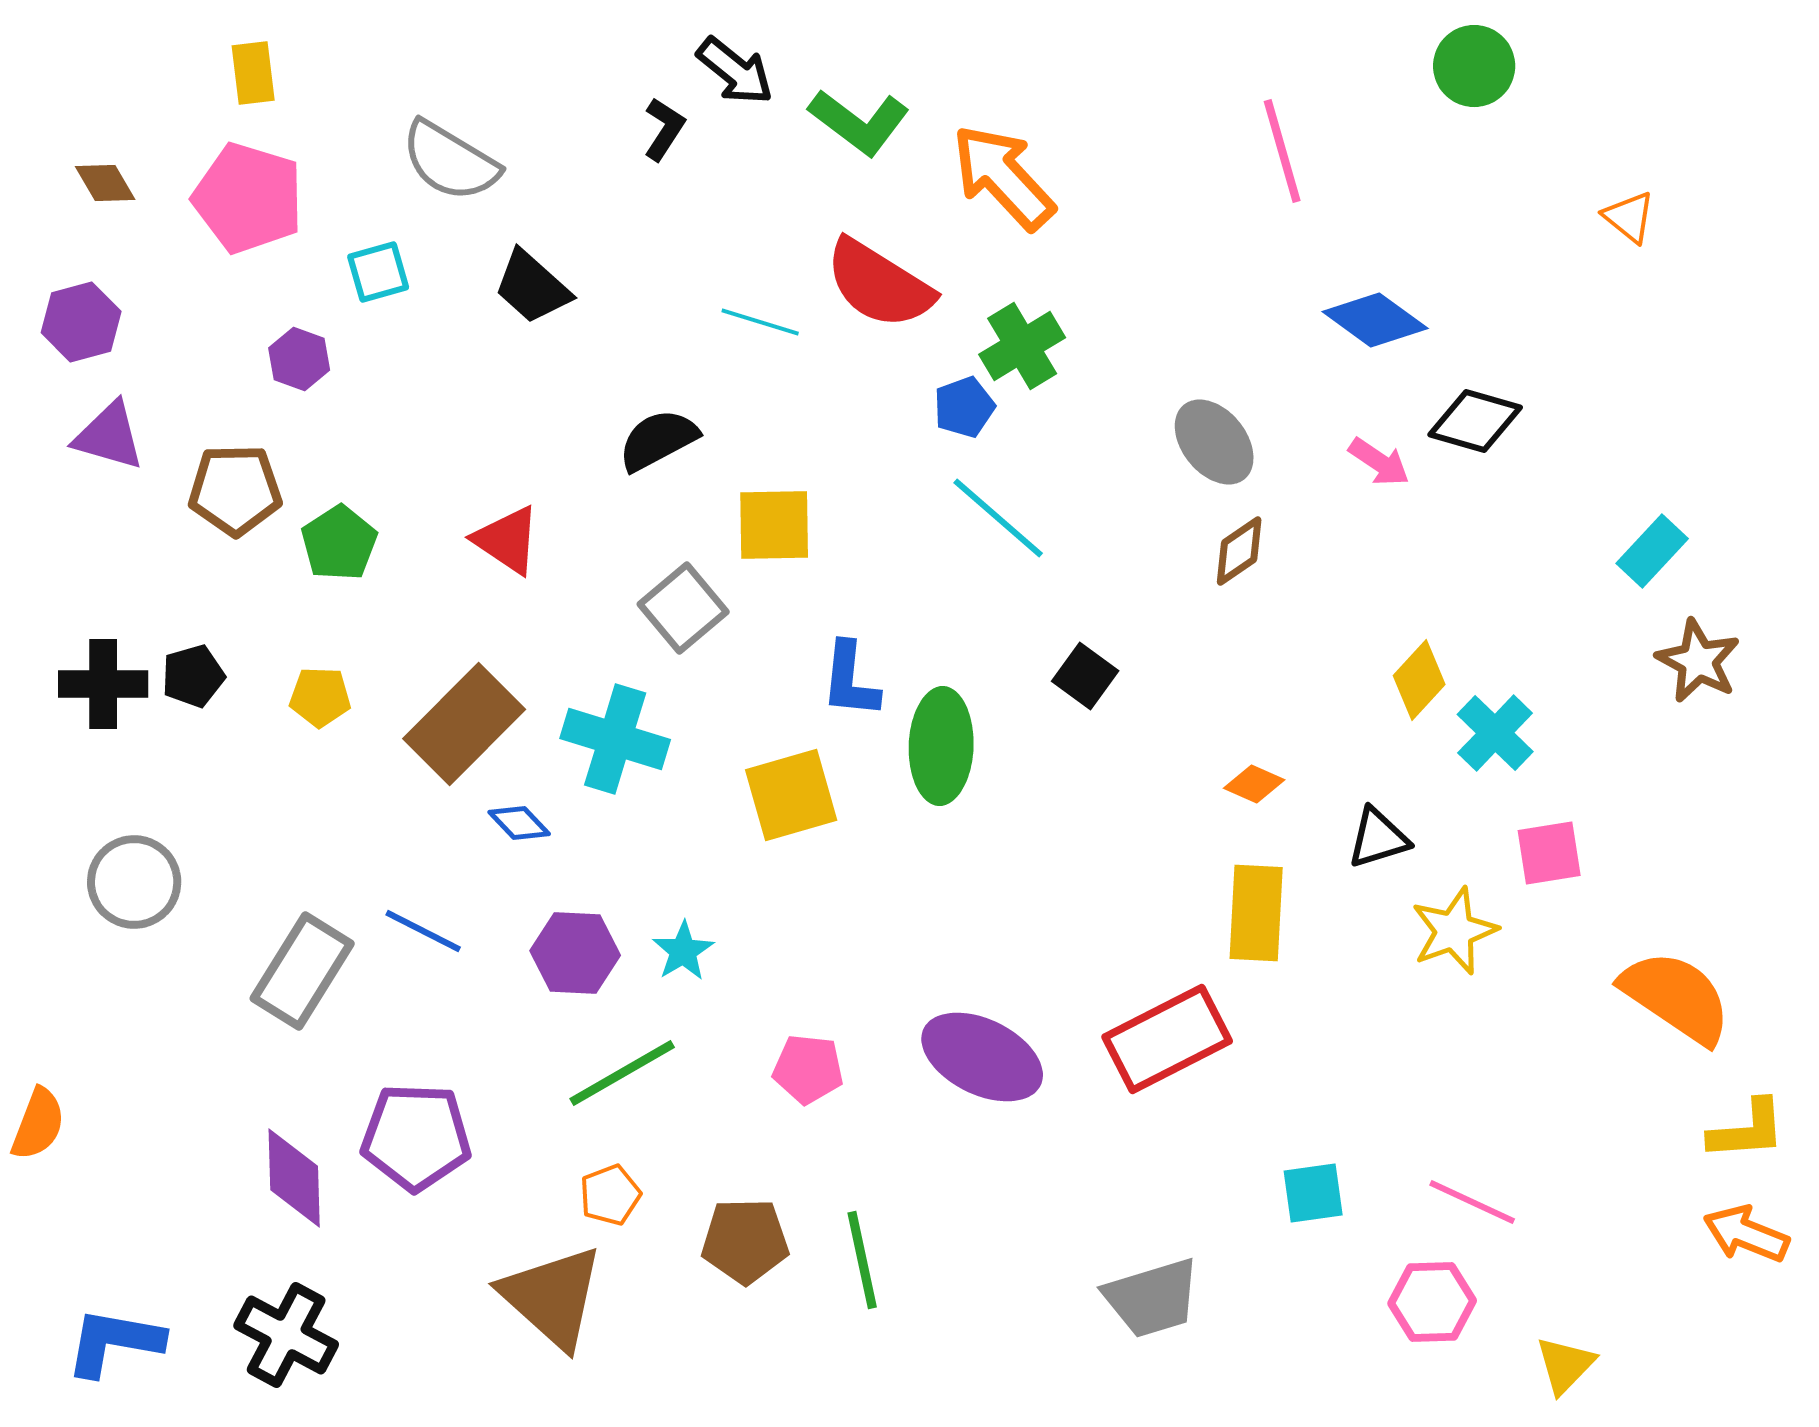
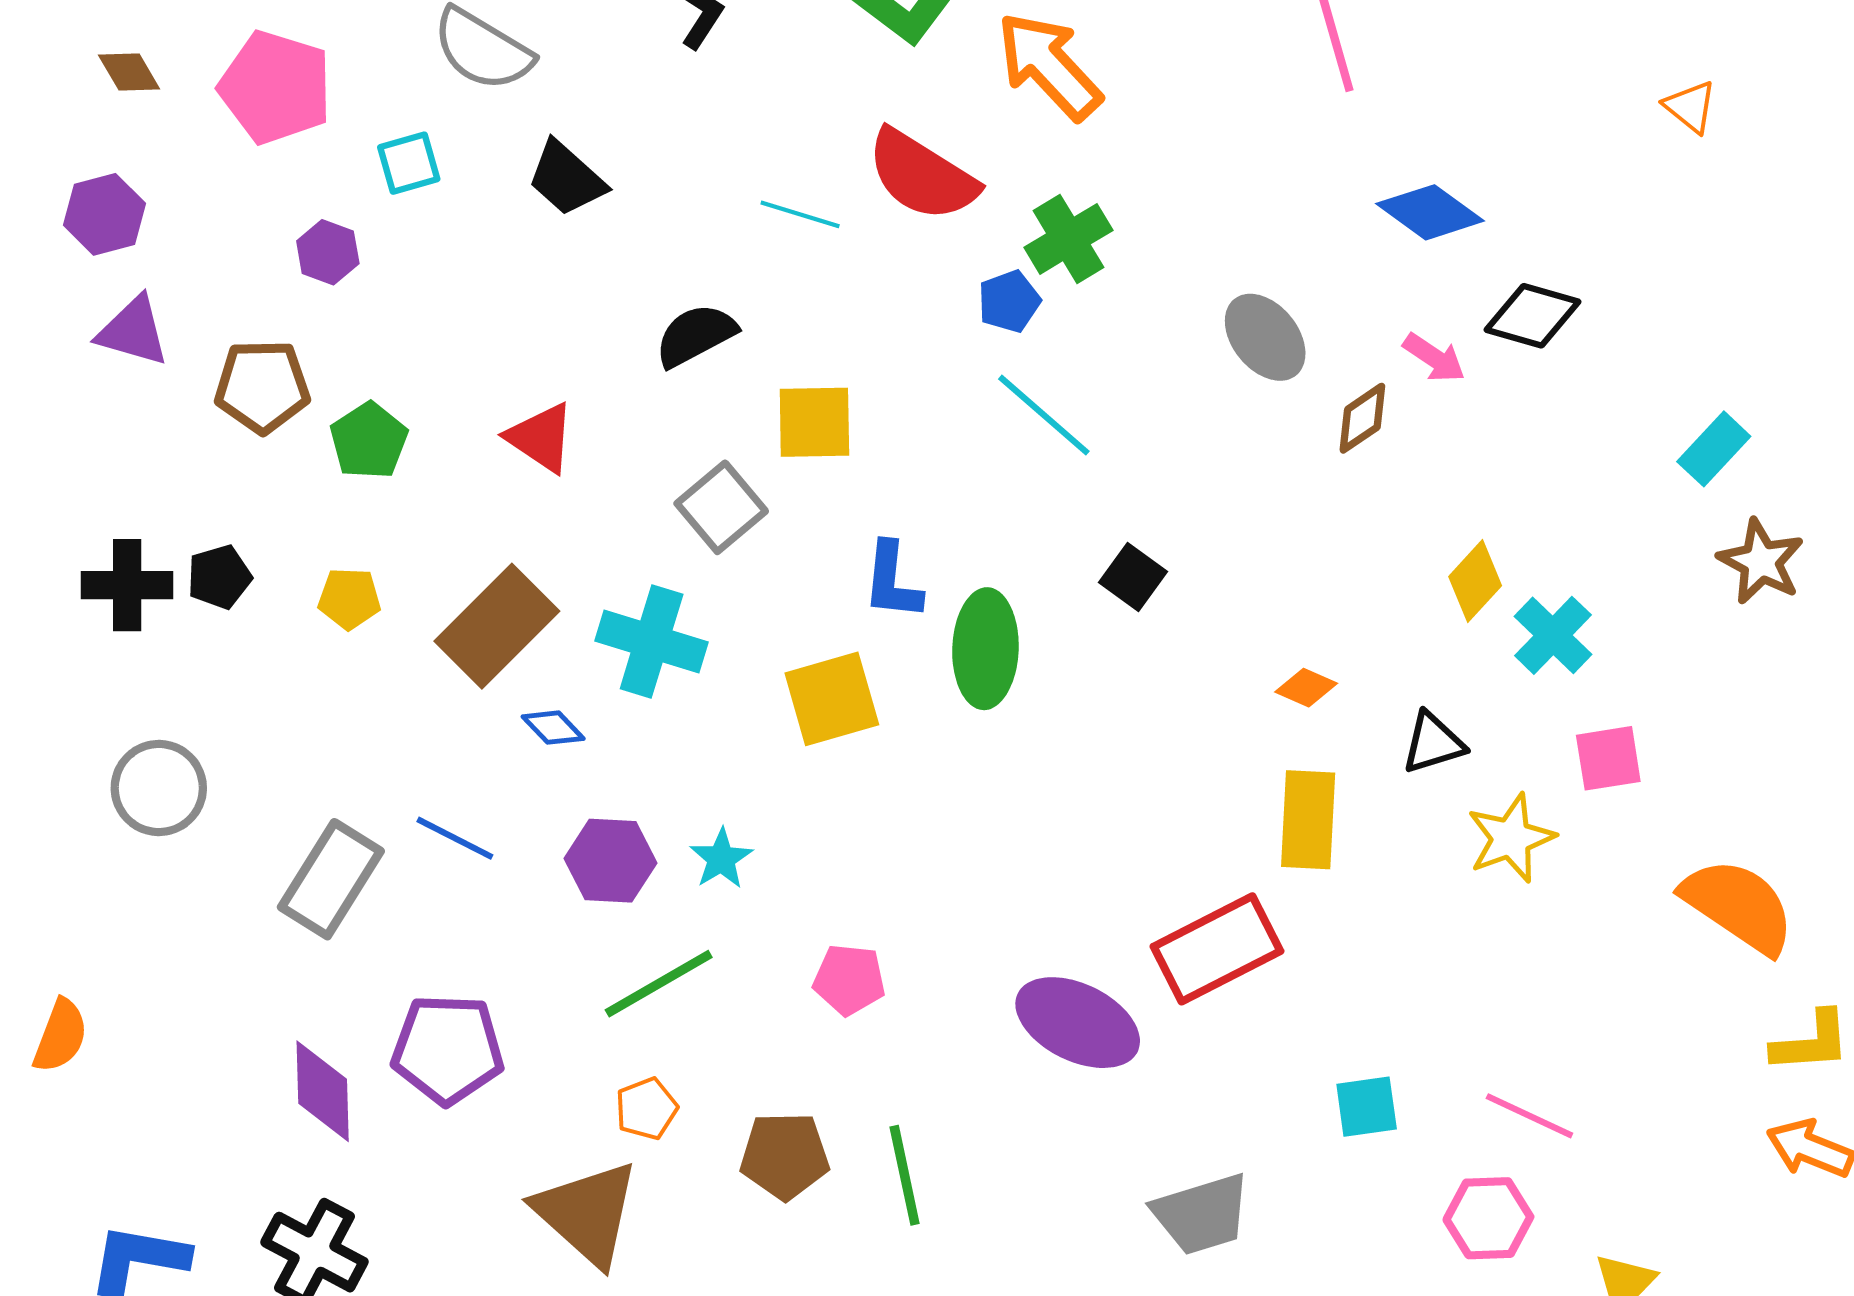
brown diamond: (1239, 551) -> (1362, 418), moved
purple ellipse: (982, 1057) -> (1078, 1023), moved

